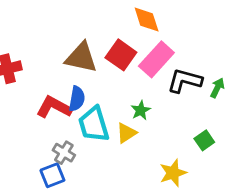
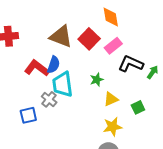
pink rectangle: (156, 59) -> (113, 46), size x0.7
yellow triangle: (126, 133) -> (111, 99), moved
gray cross: (64, 153) -> (49, 99), moved

